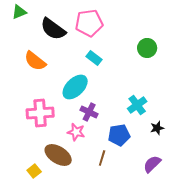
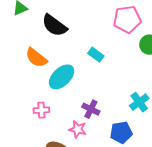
pink pentagon: (89, 23) -> (127, 19), moved
cyan ellipse: (75, 87) -> (62, 77), moved
pink cross: (40, 113) -> (41, 110), size x0.6

